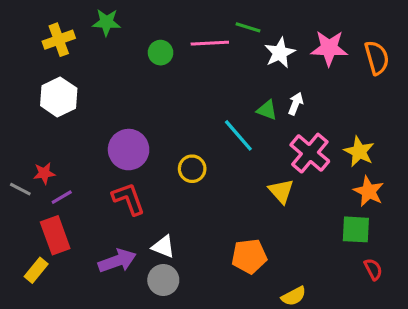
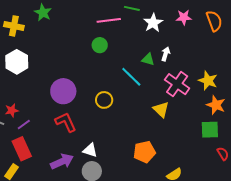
green star: (107, 22) -> (43, 13), turned 30
yellow cross: (59, 40) -> (14, 26), turned 36
pink star: (329, 48) -> (184, 17), size x0.7
green circle: (161, 53) -> (100, 45), moved

